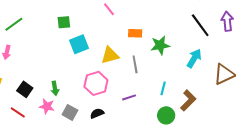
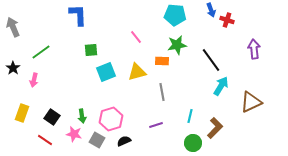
black line: (200, 25) -> (211, 60), moved
green star: (160, 45) -> (177, 45), moved
yellow triangle: (110, 55) -> (137, 72), moved
pink hexagon: (96, 83) -> (111, 119), moved

